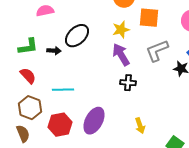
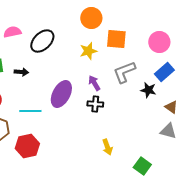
black ellipse: (77, 36) -> (42, 41), moved
purple arrow: (121, 55) -> (94, 83), moved, size x0.7
purple ellipse: (94, 121) -> (61, 94), moved

